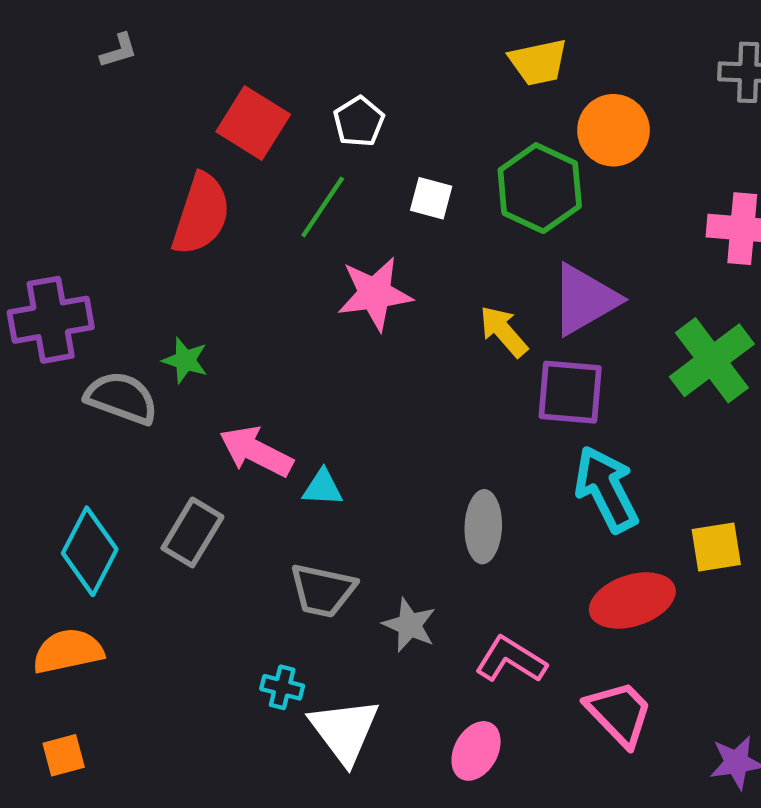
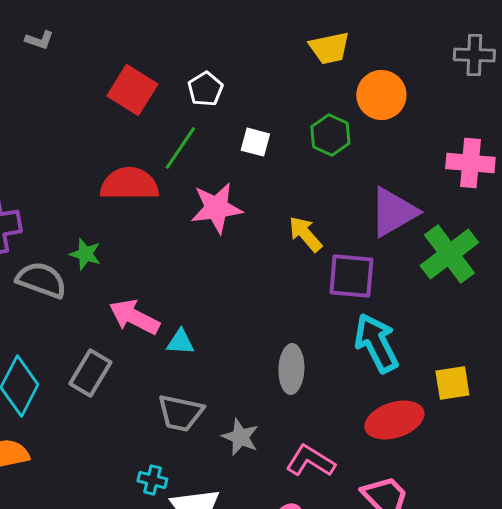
gray L-shape: (119, 51) -> (39, 40), turned 36
green hexagon: (540, 188) -> (330, 135), size x0.7
red semicircle: (201, 214) -> (129, 184), moved, turned -108
purple triangle: (585, 300) -> (393, 212), moved

